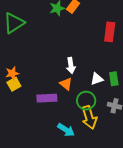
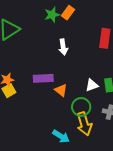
white arrow: (71, 65) -> (63, 47), moved
purple rectangle: (47, 98) -> (43, 78), moved

